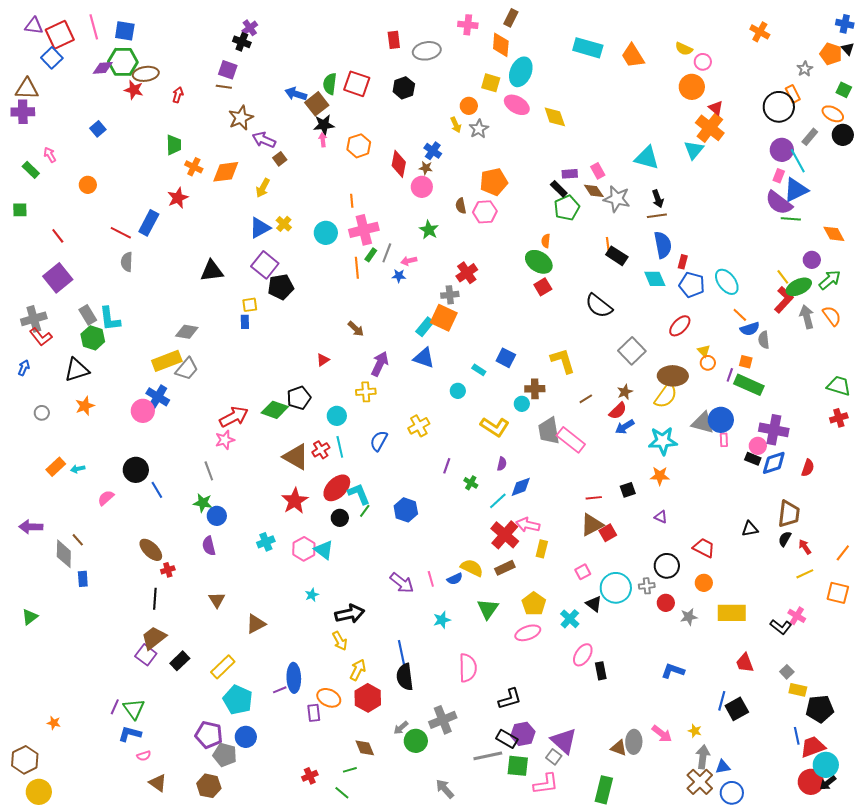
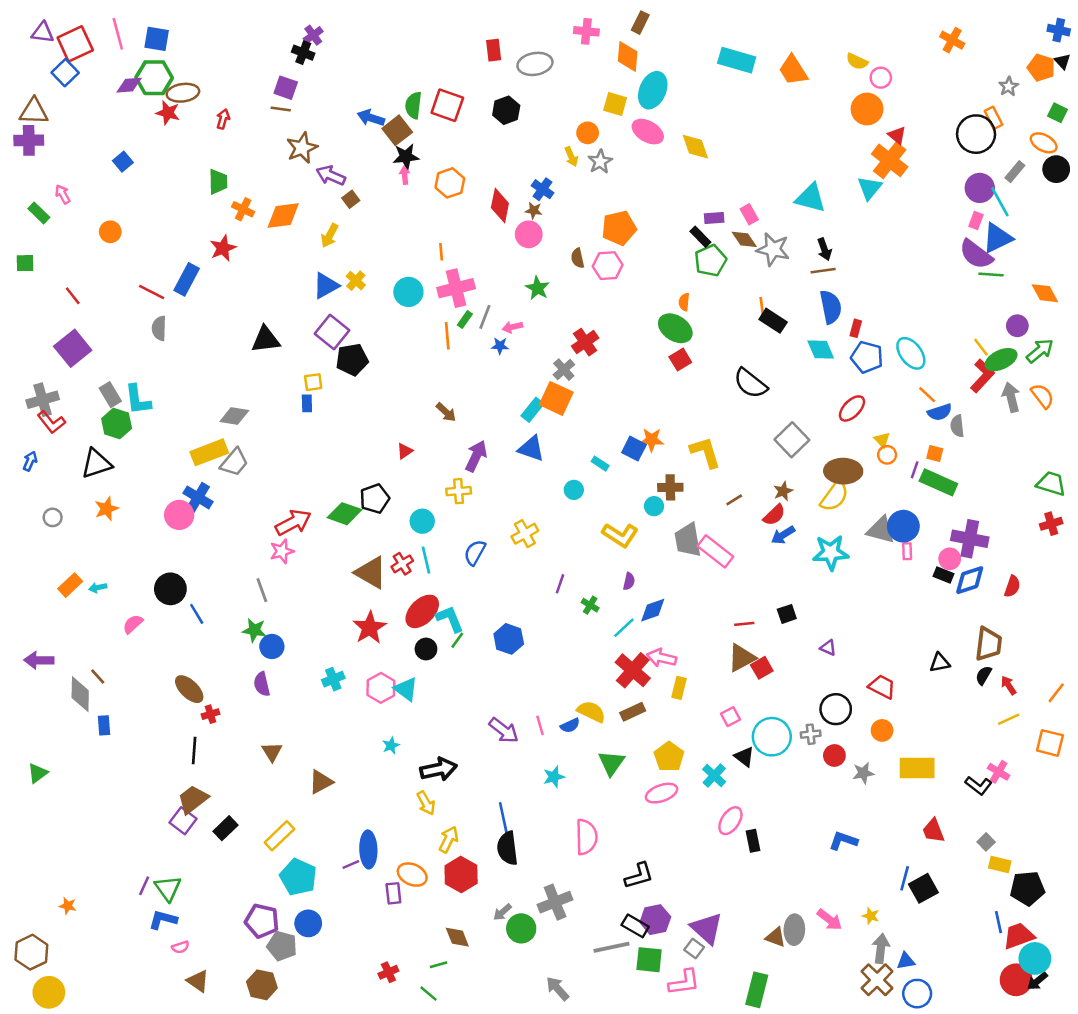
gray cross: (450, 295) -> (564, 370), turned -36
orange star: (660, 476) -> (652, 440), moved

